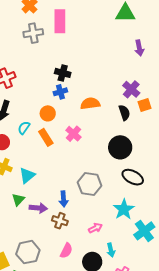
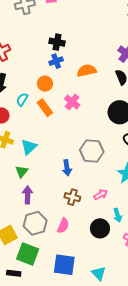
purple arrow: (38, 208) -> (28, 195), moved, turned -90
brown cross: (60, 221) -> (72, 197), moved
pink semicircle: (66, 251) -> (63, 226), moved

